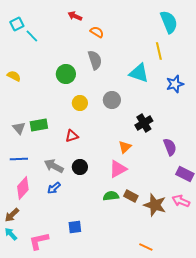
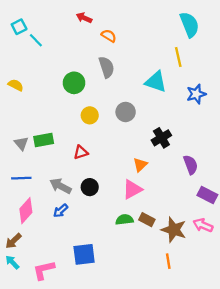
blue square: (75, 227) -> (84, 254), size x1.5
orange line: (146, 247) -> (168, 261), moved, turned 56

